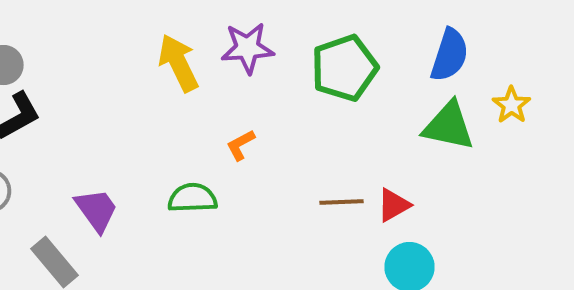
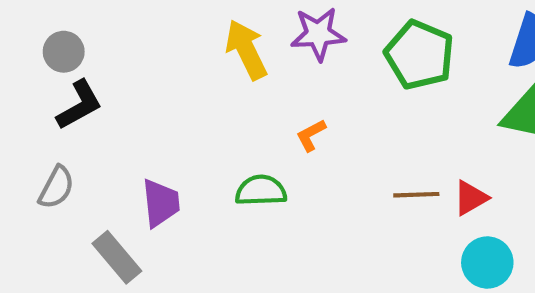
green pentagon: (344, 68) -> (419, 55), turned -30
purple trapezoid: (96, 210) -> (161, 203), turned 30

